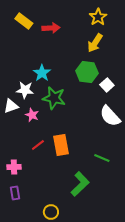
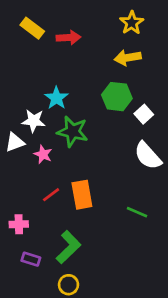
yellow arrow: (95, 43) -> (128, 58), turned 48
green L-shape: (80, 184) -> (69, 247), moved
purple rectangle: (15, 193) -> (31, 259), moved, turned -64

